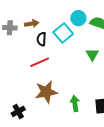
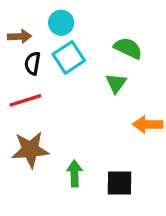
cyan circle: (78, 18) -> (61, 23), moved
green triangle: (92, 54) -> (116, 83), moved

